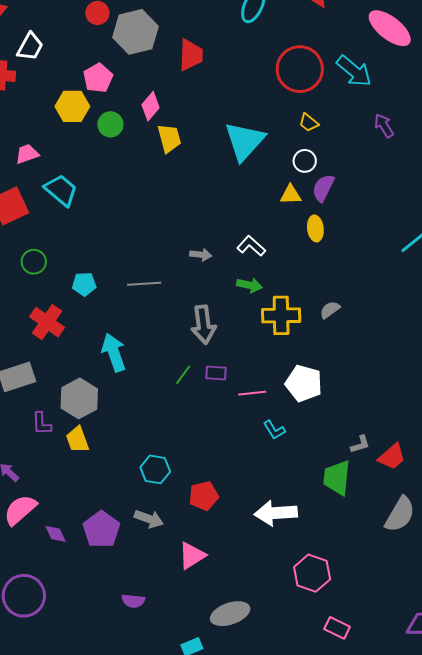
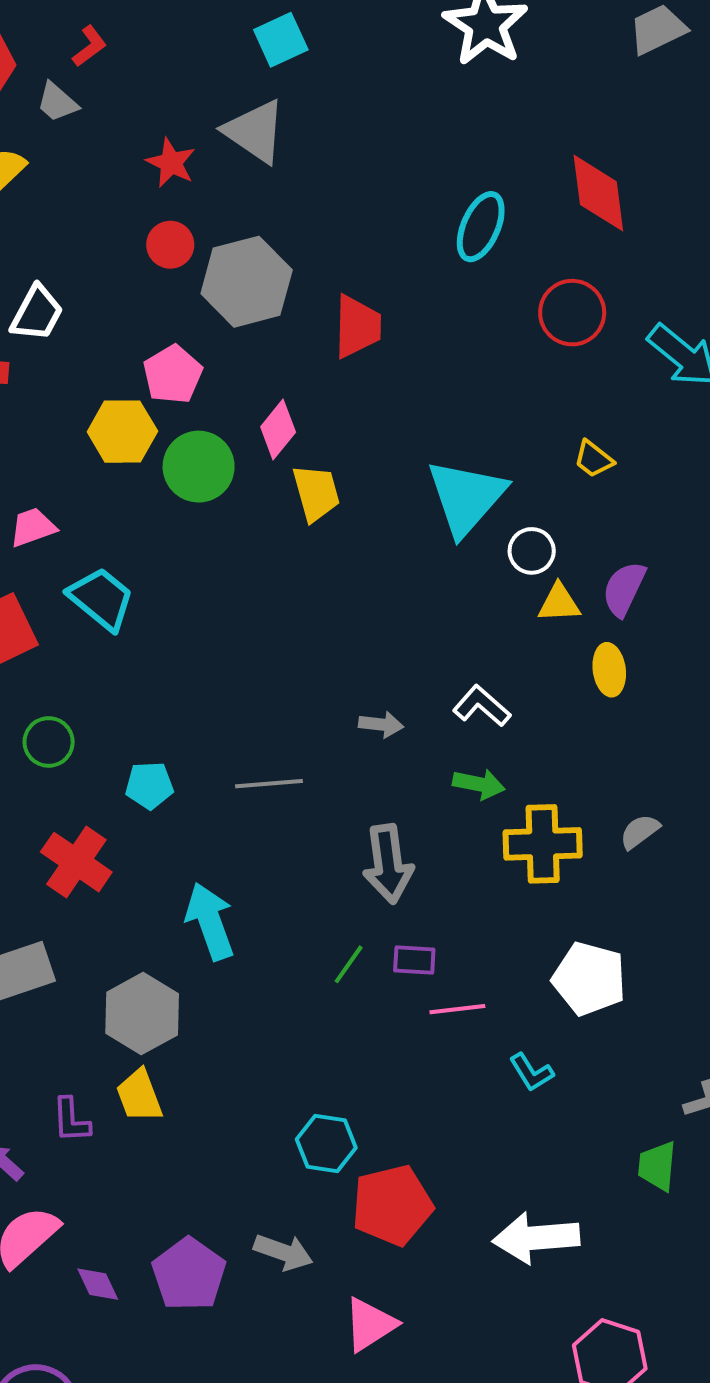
red circle: (300, 69) -> (572, 313), moved, size x0.7
green circle: (110, 124) -> (199, 467), size x1.4
white circle: (305, 161) -> (532, 551), moved
pink line: (252, 393) -> (457, 1009), moved
purple L-shape: (42, 424) -> (71, 1120), moved
cyan hexagon: (155, 469) -> (326, 1143), moved
green trapezoid: (337, 478) -> (657, 1166), size x0.7
red pentagon: (204, 496) -> (392, 1205), size x1.4

